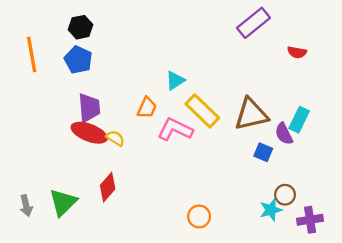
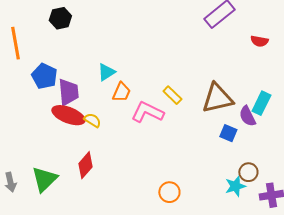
blue pentagon: (78, 60) -> (44, 76), moved
cyan triangle: (175, 81) -> (106, 72), moved
yellow rectangle: (202, 111) -> (172, 95), size x0.6

